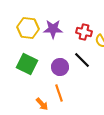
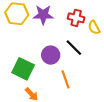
green square: (27, 64) -> (23, 69), moved
orange line: (59, 93) -> (65, 79), moved

